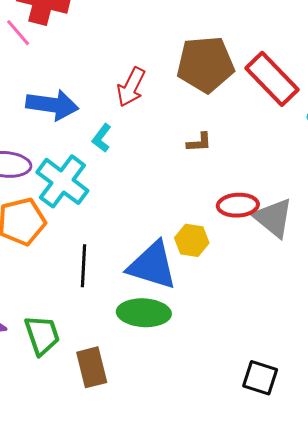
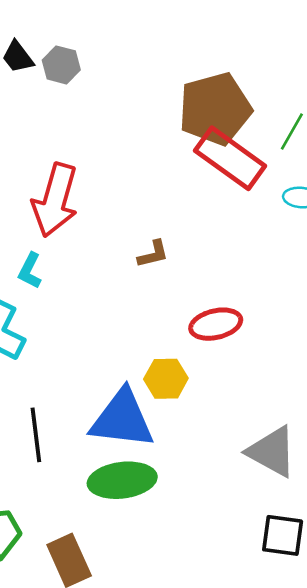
brown pentagon: (205, 64) -> (215, 109), moved
red arrow: (131, 87) -> (55, 200), size x1.4
gray triangle: (273, 218) -> (272, 452), moved

